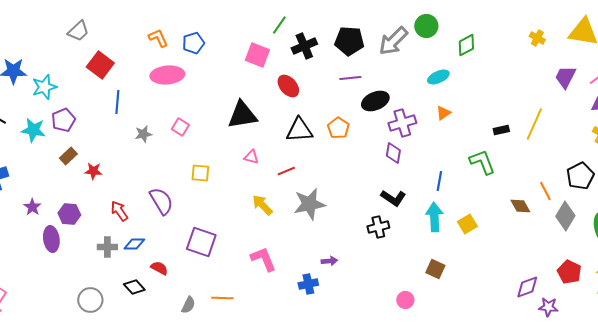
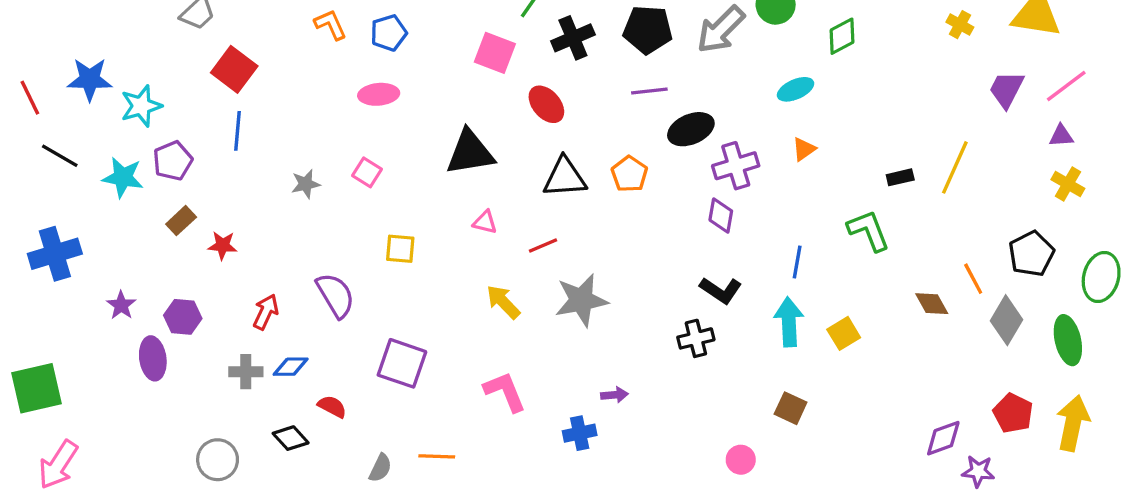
pink ellipse: (167, 75) -> (379, 94), moved, size x0.7
blue line: (117, 102) -> (237, 131), moved
red arrow: (119, 211) -> (266, 312), turned 60

